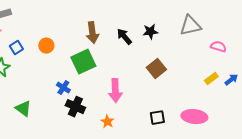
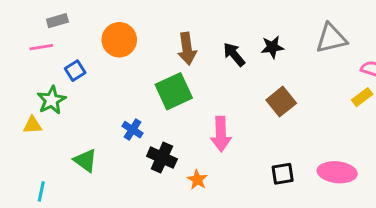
orange circle: (46, 46) -> (119, 40), moved, size x1.5
yellow rectangle: (211, 79) -> (362, 97), moved
blue cross: (63, 88) -> (132, 130), moved
orange star: (107, 122) -> (197, 180), moved

